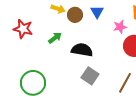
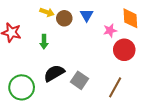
green arrow: (55, 38) -> (44, 42), turned 128
black semicircle: (82, 50) -> (54, 73), moved, turned -40

